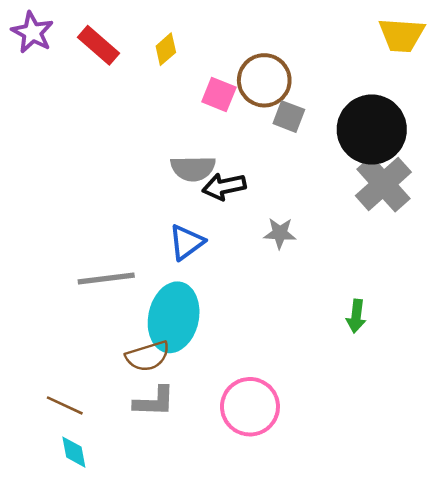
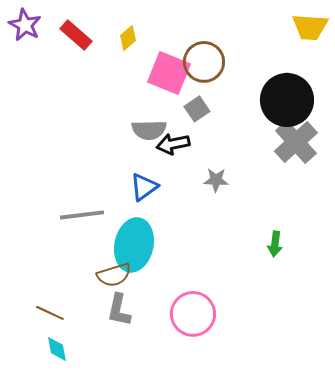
pink square: (219, 95) -> (169, 73), size x1.6
gray square: (289, 117) -> (197, 109), moved, turned 35
gray L-shape: (154, 402) -> (119, 310), turned 100

